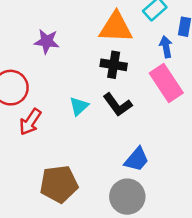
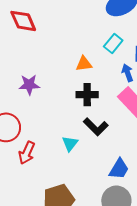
orange triangle: (116, 27) -> (84, 64), size x0.6
cyan triangle: (79, 106) -> (70, 144), moved

